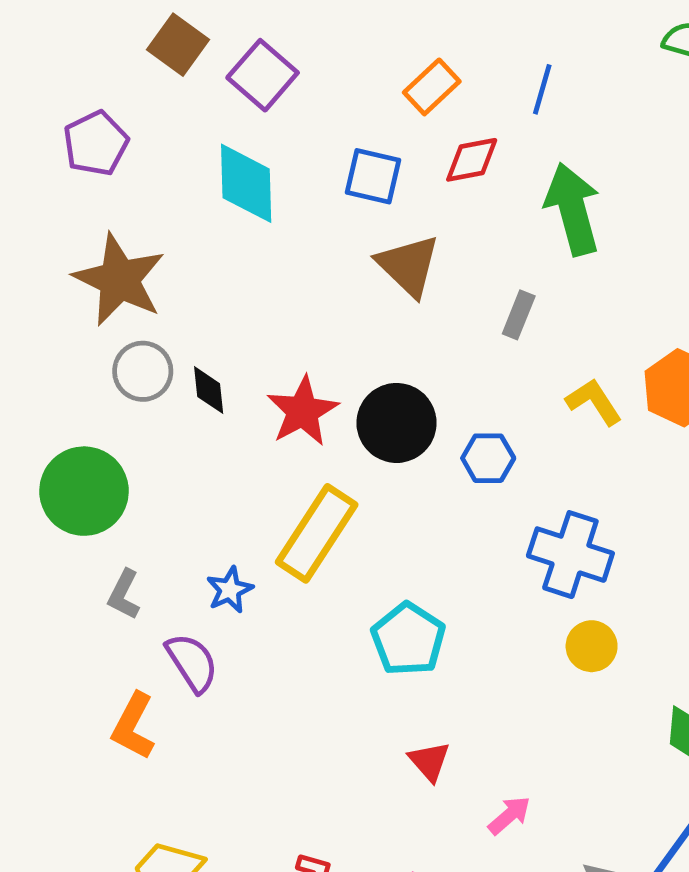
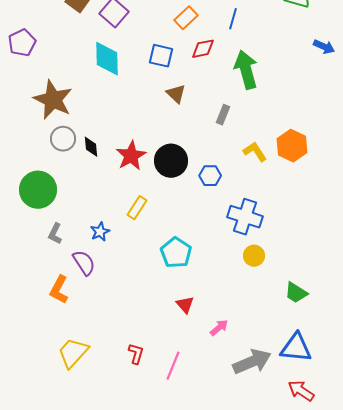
purple pentagon: (96, 143) -> (22, 43), moved
brown triangle: (408, 266) -> (176, 94), size x0.7
yellow rectangle: (317, 533) -> (137, 208), size x0.6

